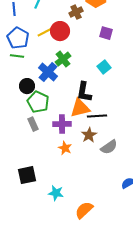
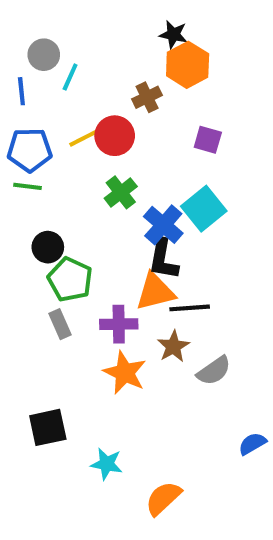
blue pentagon: (18, 38) -> (30, 150), turned -30
cyan square: (104, 67) -> (204, 209), size x1.5
blue cross: (48, 72) -> (163, 225), moved
orange star: (65, 148) -> (125, 373), size x1.5

